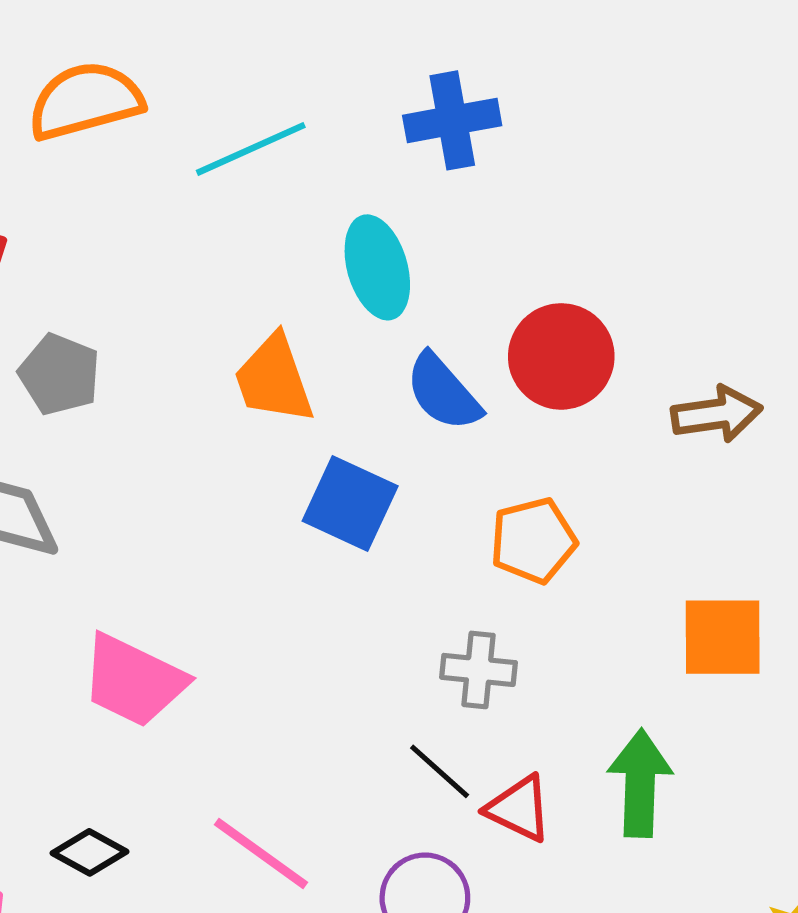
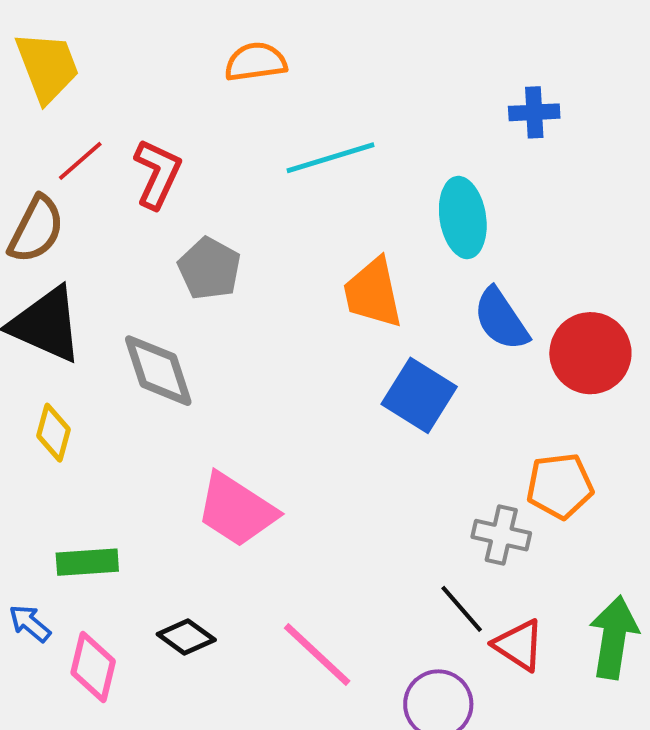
orange semicircle: (85, 101) -> (256, 62), size x0.7
blue cross: (452, 120) -> (534, 112), size x0.7
cyan line: (251, 149) -> (331, 158), moved
red circle: (561, 356) -> (590, 353), moved
orange pentagon: (533, 541) -> (560, 486), moved

